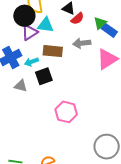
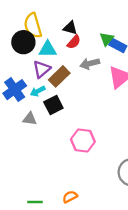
red semicircle: (77, 19) -> (74, 42), moved
purple triangle: (30, 32) -> (42, 69), moved
brown rectangle: (53, 51) -> (59, 76), turned -42

